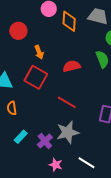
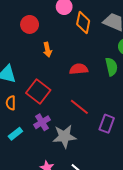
red square: (36, 77) -> (38, 91), moved
red line: (67, 102) -> (79, 107), moved
purple cross: (45, 141) -> (42, 122), moved

